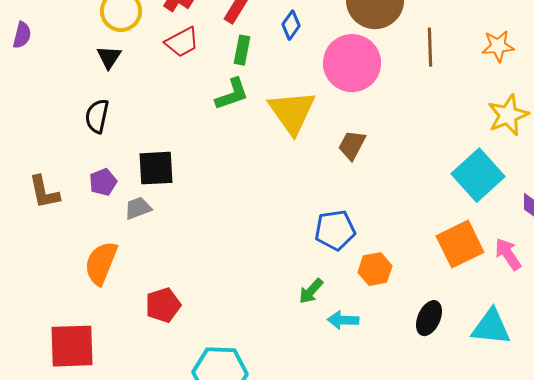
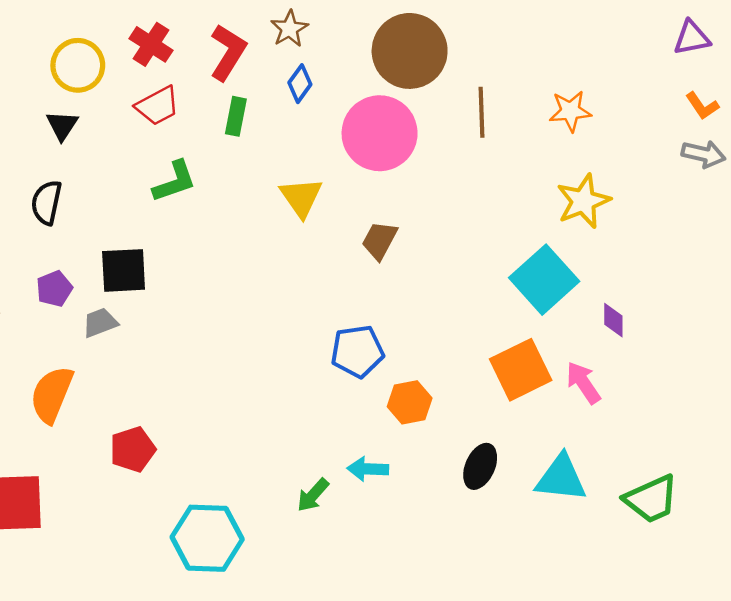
green L-shape: (232, 94) -> (174, 182), moved
yellow triangle: (292, 112) -> (301, 197), size x0.7
green arrow: (311, 291) -> (313, 495), moved

